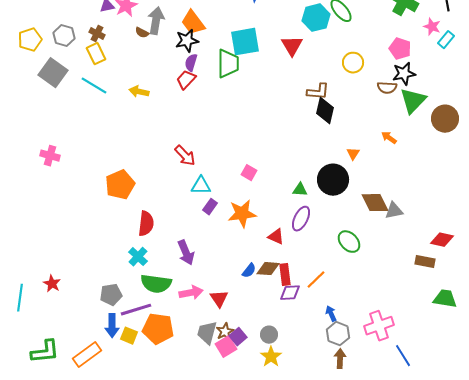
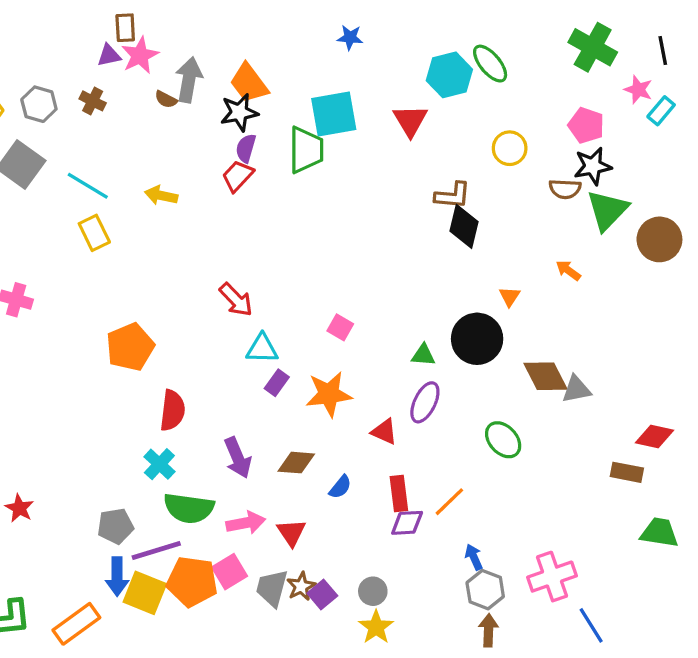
yellow rectangle: (96, 54) -> (94, 233), moved
brown diamond: (268, 269) -> (296, 463), moved
yellow square: (129, 336) -> (145, 593), size x1.5
pink square: (226, 347) -> (229, 572), moved

